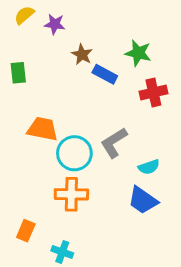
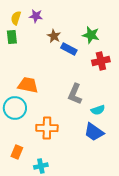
yellow semicircle: (24, 15) -> (16, 18), moved, turned -32
green rectangle: (18, 73) -> (12, 37), moved
gray L-shape: (114, 143) -> (75, 94), turned -35
cyan circle: (74, 153) -> (15, 108), moved
cyan cross: (62, 252) -> (41, 166), turned -32

